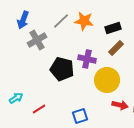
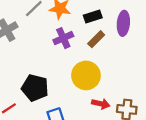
purple cross: (87, 59) -> (63, 38), moved, turned -36
black pentagon: (62, 69) -> (35, 88), moved

